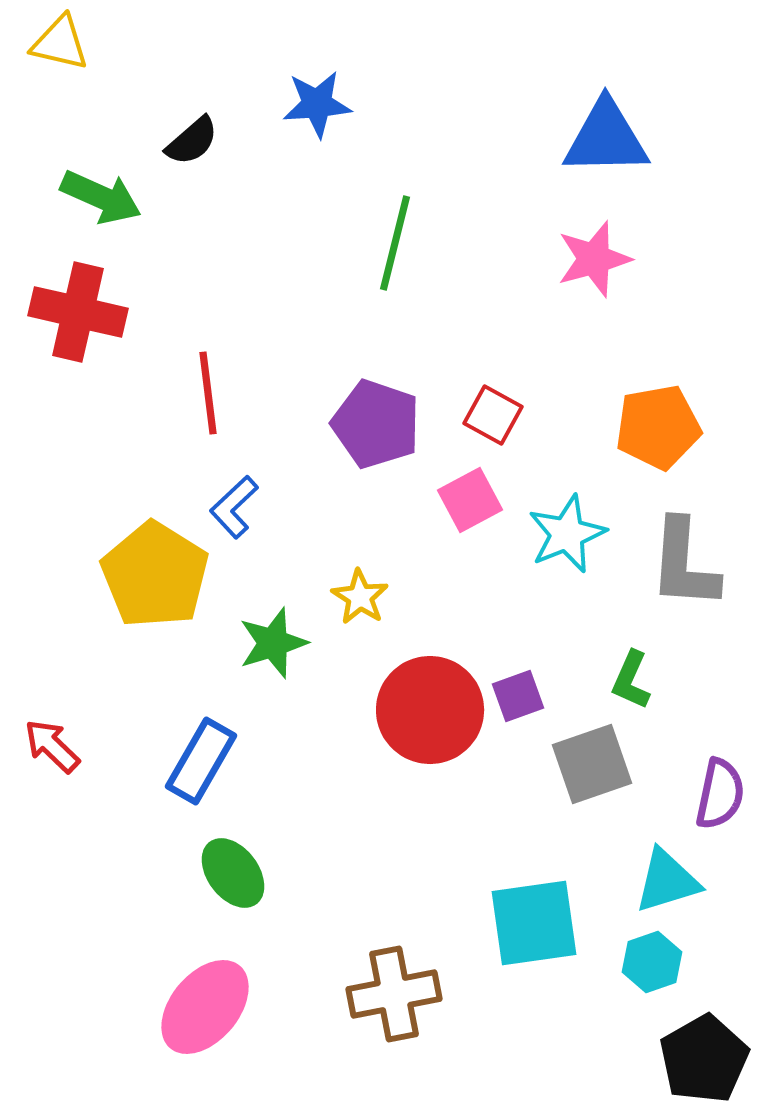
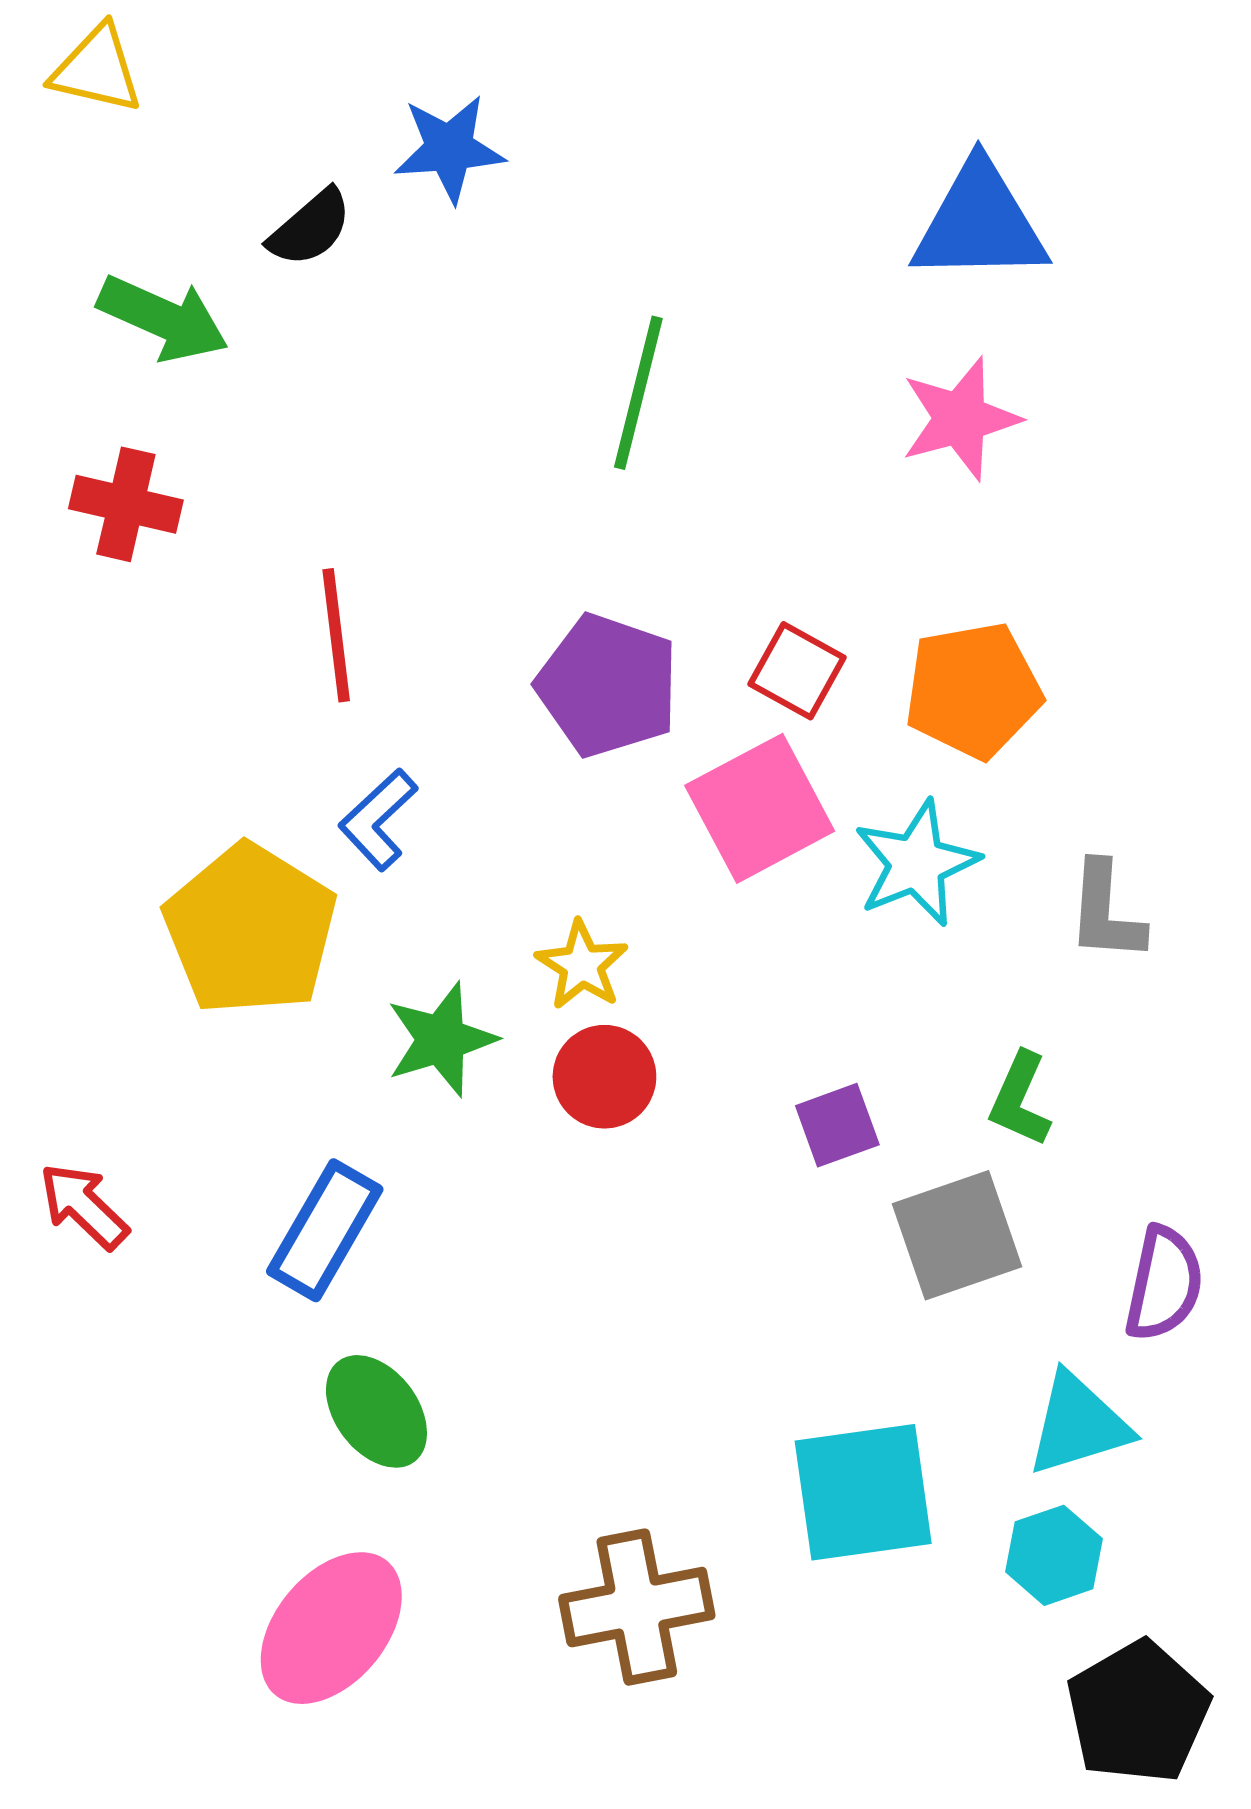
blue star: (317, 104) -> (449, 149), moved
red cross: (78, 312) -> (126, 504), size x0.7
orange pentagon: (658, 427) -> (973, 690), moved
pink square: (470, 500) -> (760, 808), size x1.4
gray L-shape: (684, 564) -> (1106, 912), size x0.7
red circle: (430, 710) -> (604, 1077), moved, size x0.6

